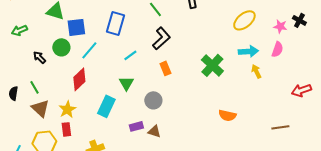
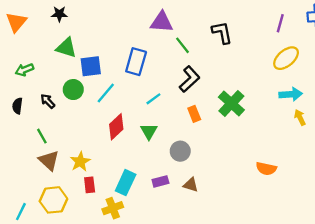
green cross: (212, 65) -> (231, 103), moved
red diamond: (79, 79) -> (116, 127), moved
black semicircle: (13, 93) -> (17, 106), moved
cyan rectangle: (106, 106) -> (126, 183), moved
red rectangle: (66, 129) -> (90, 185), moved
brown triangle: (154, 131) -> (191, 185), moved

